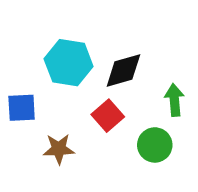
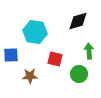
black diamond: (123, 71) -> (78, 21), moved
red square: (108, 116) -> (55, 59), turned -35

